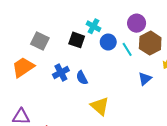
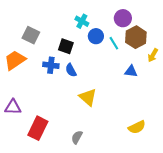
black square: (77, 40) -> (66, 46), moved
blue cross: (61, 72) -> (51, 65), turned 35
blue triangle: (145, 79) -> (131, 71), turned 48

